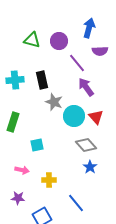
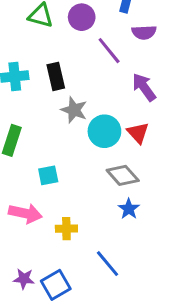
purple arrow: (86, 87) -> (144, 87), moved
pink arrow: (22, 170) -> (25, 213), size x1.5
purple star: (18, 198) -> (24, 279), moved

